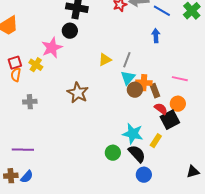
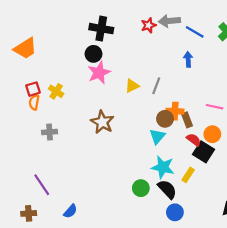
pink star: (52, 48) -> (99, 73), moved
cyan triangle: (128, 78) -> (157, 136), moved
black square: (170, 120) -> (204, 152), turned -30
purple line: (23, 150) -> (42, 185), turned 55
blue semicircle: (27, 177) -> (70, 211), moved

